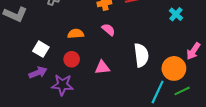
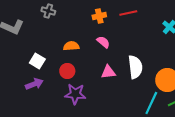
pink triangle: (102, 67) -> (108, 72), moved
purple star: (62, 85) -> (75, 94), moved

